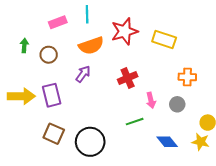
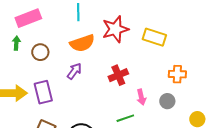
pink rectangle: (58, 22) -> (28, 18), moved, size x1.4

